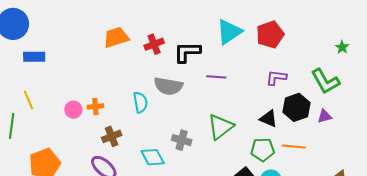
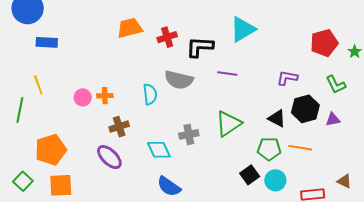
red pentagon: (270, 35) -> (324, 43), moved
green L-shape: (325, 81) -> (336, 85), size x0.7
gray cross: (182, 140) -> (189, 134), turned -30

